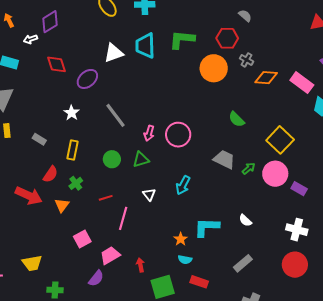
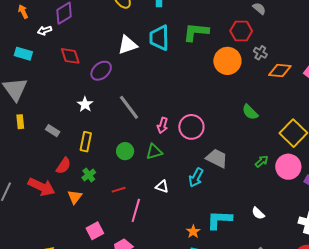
gray trapezoid: (224, 159) -> (217, 158), moved
white triangle: (149, 194) -> (162, 187), turned -32

